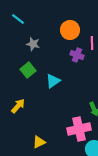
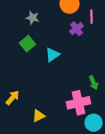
purple cross: (77, 55) -> (77, 29), turned 32
yellow arrow: (18, 106) -> (13, 98), moved

